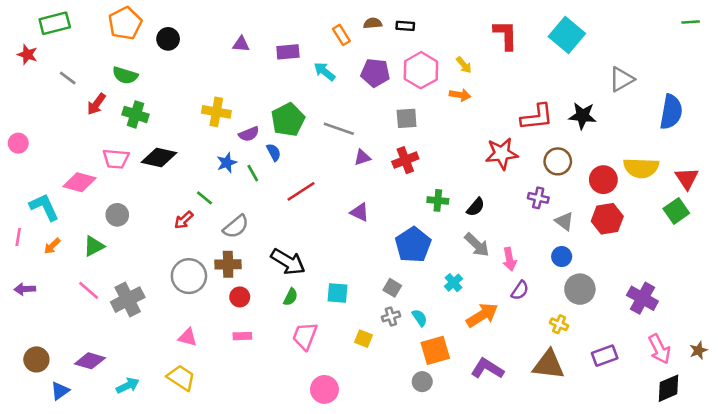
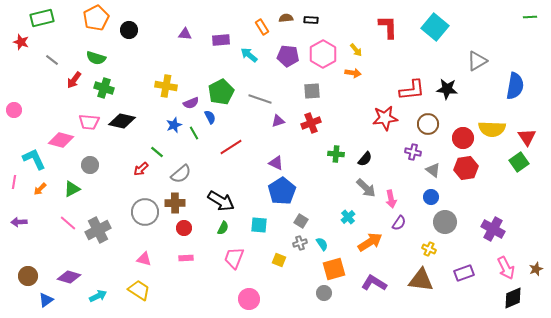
blue pentagon: (413, 245) -> (282, 191), moved

